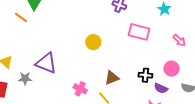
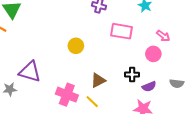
pink circle: (172, 69) -> (153, 54), moved
purple semicircle: (161, 88) -> (149, 86), turned -40
pink cross: (80, 89) -> (67, 95), size x1.5

